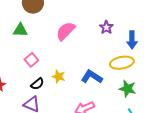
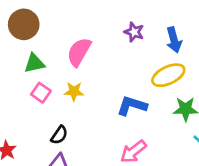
green triangle: (20, 30) -> (34, 63), moved
pink square: (31, 60) -> (41, 93), moved
yellow star: (59, 77) -> (74, 91), moved

